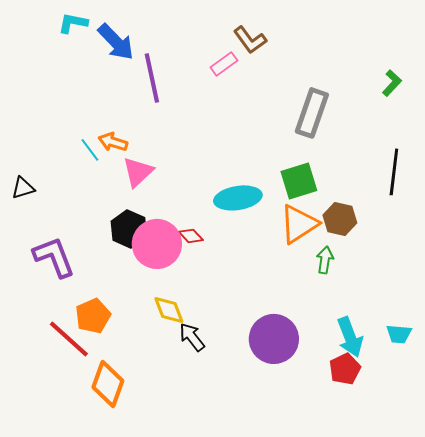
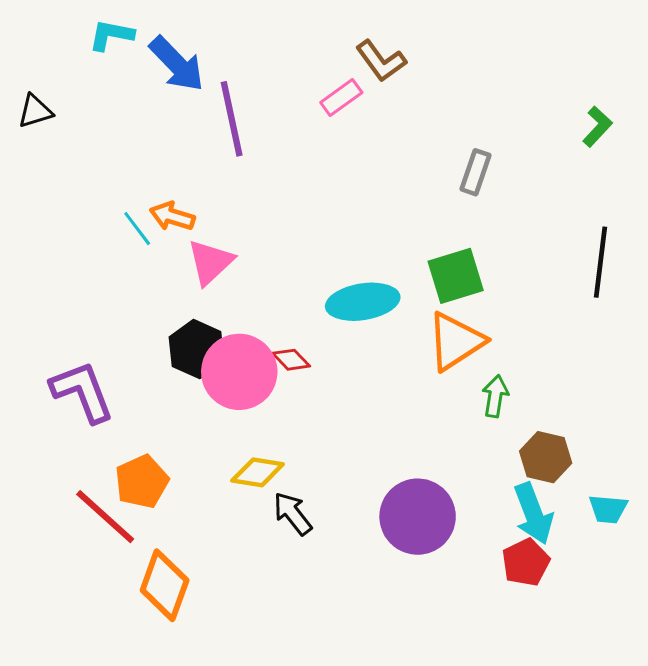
gray rectangle: (312, 113) -> (475, 172), size x0.6
black triangle: (23, 188) -> (35, 111), moved
brown hexagon: (340, 219) -> (546, 457), moved
yellow diamond: (169, 310) -> (258, 472), turned -60

